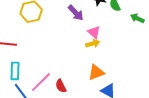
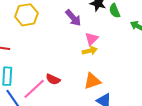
pink triangle: (94, 32) -> (92, 39), turned 32
red semicircle: (61, 86) -> (53, 79), moved, turned -40

